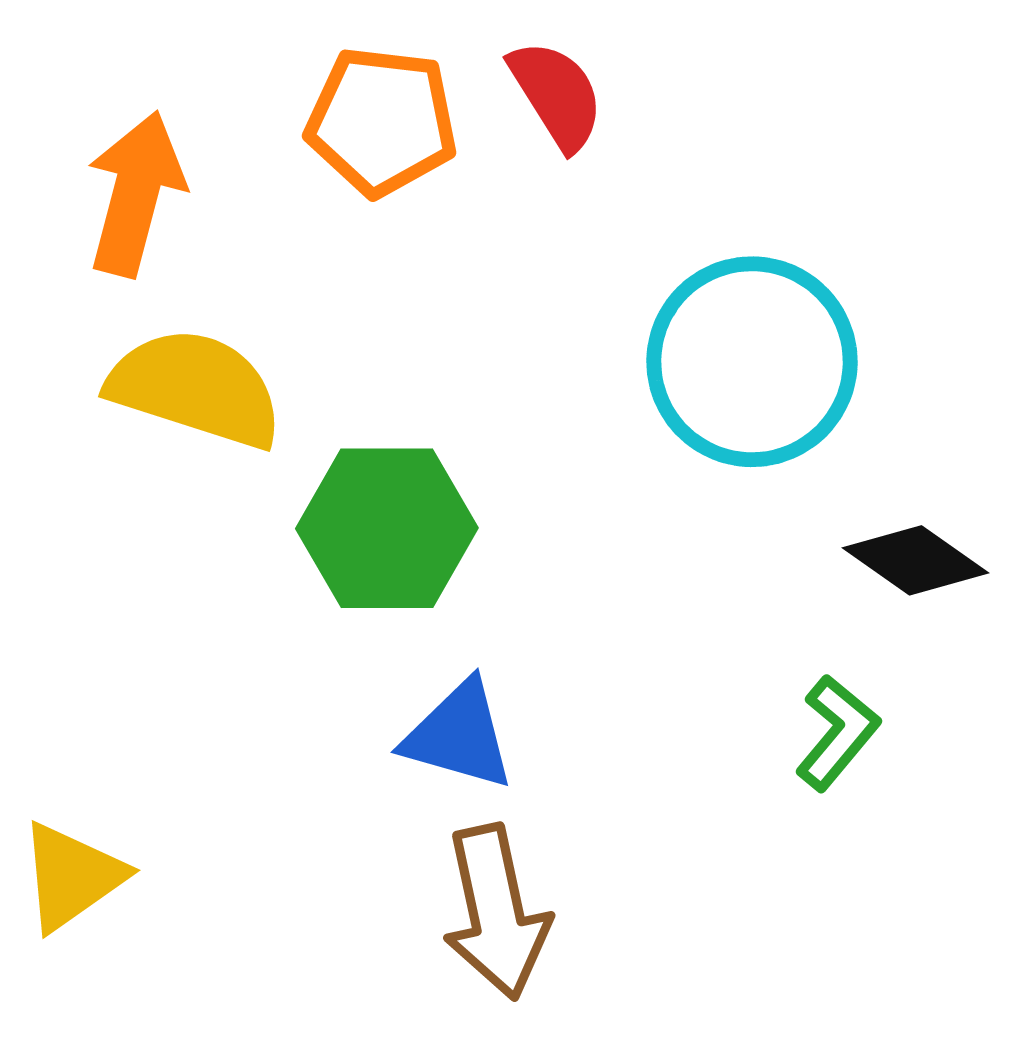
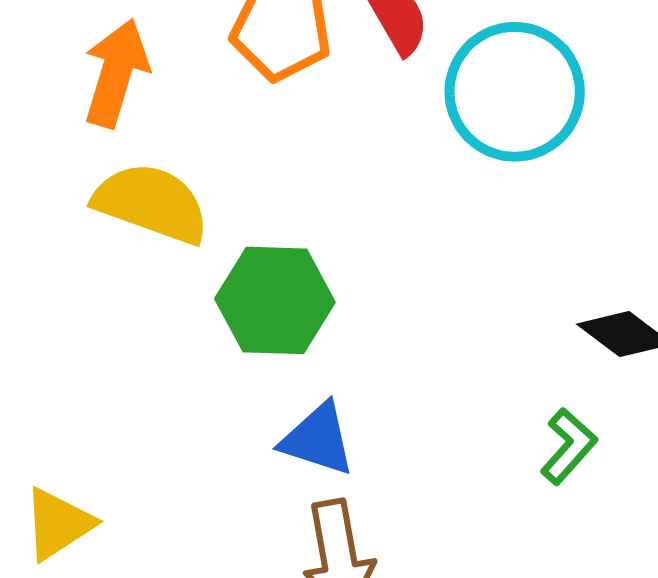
cyan circle: (752, 362) -> (515, 92), moved

